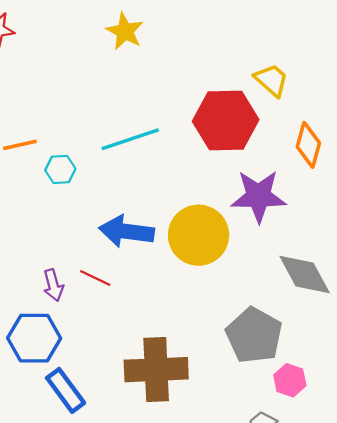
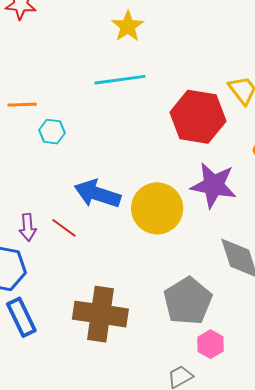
cyan line: (130, 139) -> (120, 80), moved

